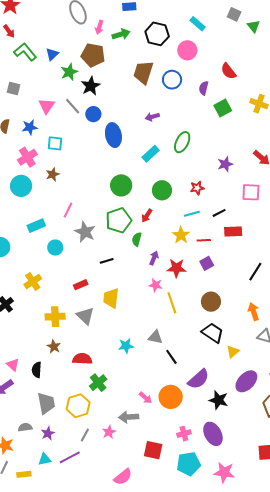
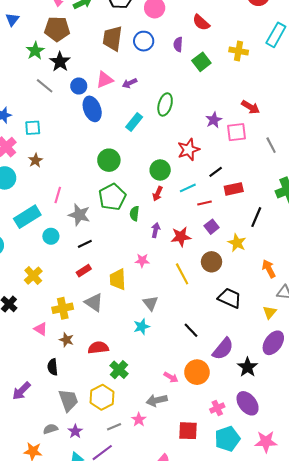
blue triangle: (52, 54) -> (12, 19), moved
pink triangle: (47, 106) -> (105, 80), moved, turned 42
blue circle: (93, 114) -> (79, 86), moved
red star: (197, 188) -> (189, 150), size x1.5
green circle: (162, 190) -> (160, 170), moved
pink square: (251, 192) -> (236, 132), moved
cyan line: (192, 214) -> (188, 188), moved
red arrow: (147, 216) -> (158, 194), moved
cyan rectangle: (36, 226) -> (27, 217), size x1.4
yellow star: (181, 235) -> (237, 243), moved
black line: (107, 261) -> (85, 244), moved
black line: (255, 272) -> (256, 217), moved
pink star: (156, 285) -> (142, 260), moved
brown circle: (211, 302) -> (211, 262), moved
gray triangle: (155, 337) -> (150, 303), moved, turned 49
yellow triangle: (233, 352) -> (270, 312), moved
pink triangle: (13, 365) -> (41, 329), moved
black star: (219, 400) -> (247, 367), turned 30
gray line: (85, 435) -> (114, 427), turned 48

